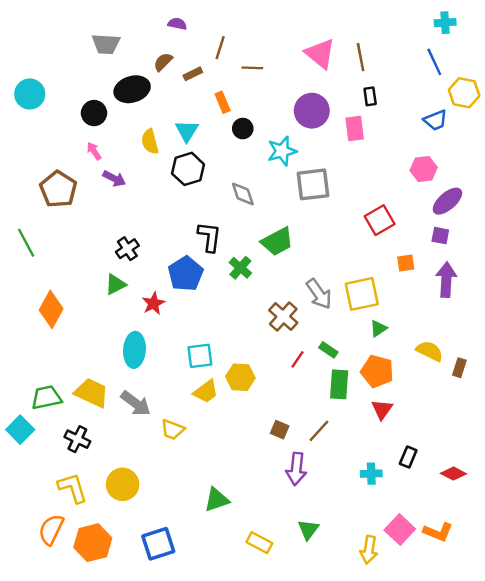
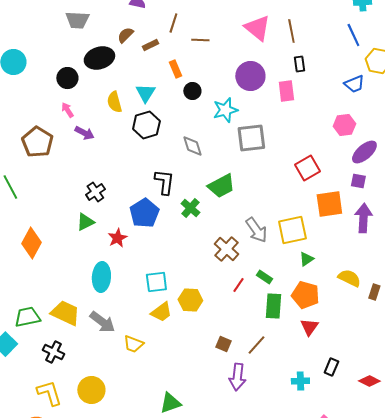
orange square: (406, 263) -> (329, 204), size x1.8

